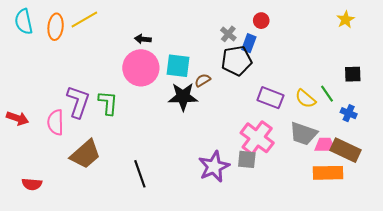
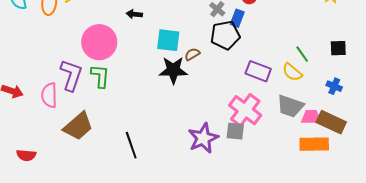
pink circle: (141, 68) -> (99, 42), moved
green line: (327, 94) -> (302, 54), moved

